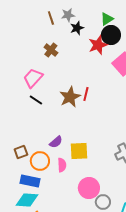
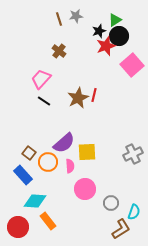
black star: (77, 28) -> (99, 31), moved
purple semicircle: (56, 142) -> (64, 143), size x1.6
brown square: (21, 152) -> (29, 153), turned -32
blue rectangle: (30, 181) -> (23, 175), moved, turned 36
pink circle: (89, 188) -> (85, 189), moved

